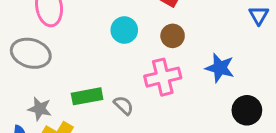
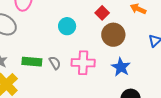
brown circle: (173, 36) -> (113, 35), moved, size x1.5
gray semicircle: (124, 105) -> (55, 63), moved

